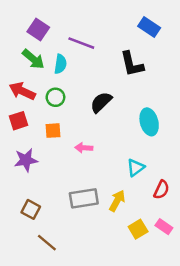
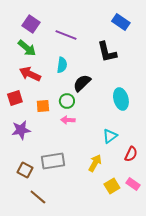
cyan semicircle: (60, 64) -> (62, 65), moved
red arrow: (22, 91) -> (30, 74), moved
green circle: (55, 97) -> (67, 101), moved
gray rectangle: (84, 198) -> (53, 161), moved

